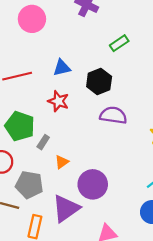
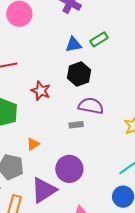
blue triangle: (62, 68) -> (73, 44), moved
gray rectangle: (43, 142) -> (76, 125), moved, turned 48
orange triangle: (62, 162) -> (33, 144), moved

